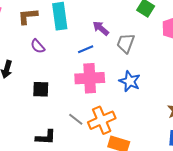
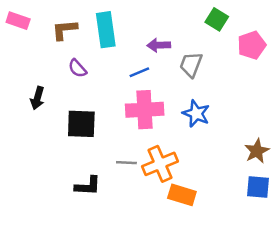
purple arrow: (101, 28) -> (159, 45), turned -42
black square: (41, 89) -> (81, 124), size x1.4
gray line: (76, 119) -> (126, 163), turned -35

